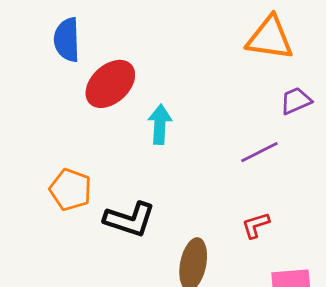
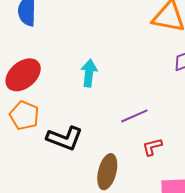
red ellipse: (110, 84) -> (23, 75), moved
purple line: (259, 152) -> (134, 116), moved

